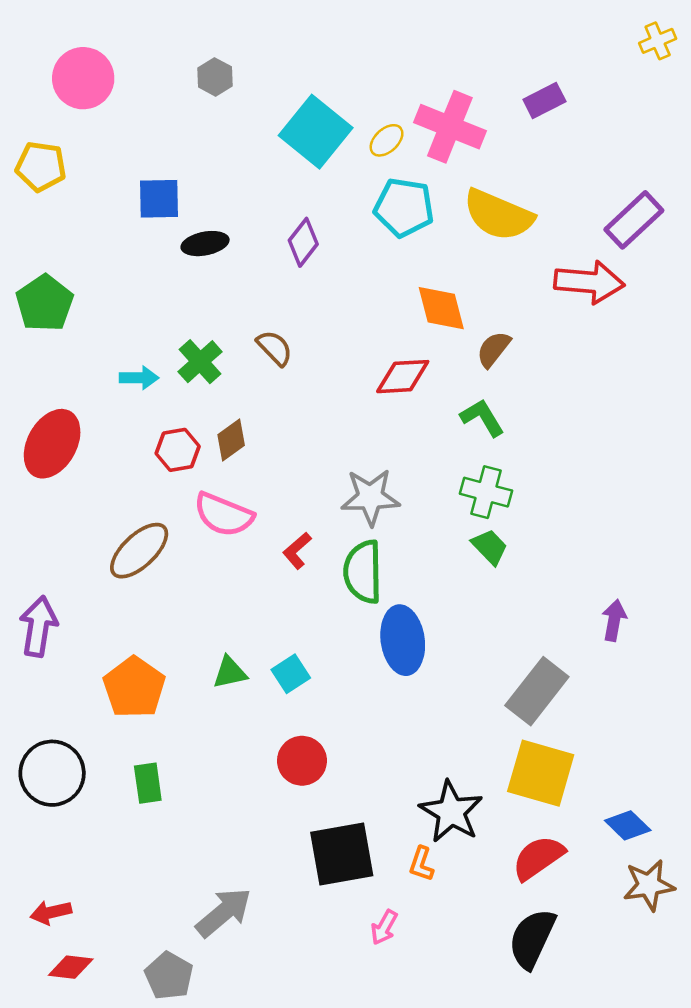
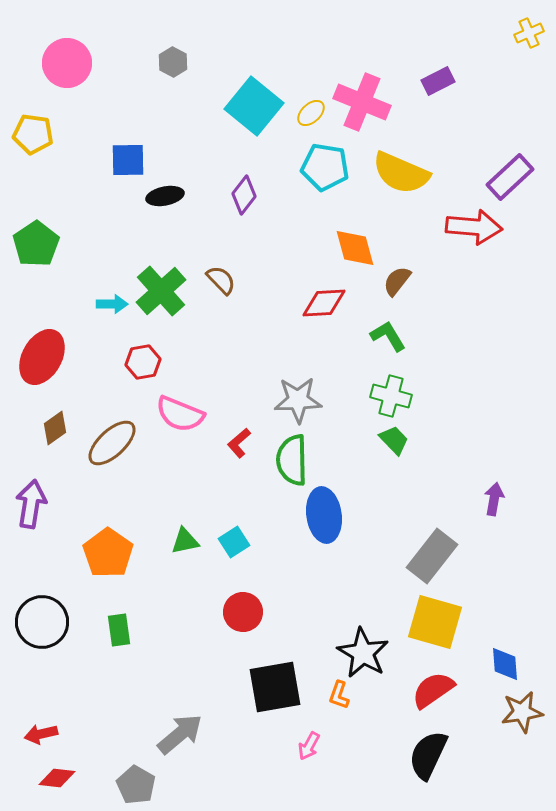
green cross: (200, 362) -> (161, 291), size x1.4
brown diamond: (231, 440) -> (55, 428), moved
blue diamond: (628, 825) -> (505, 664), turned 42

